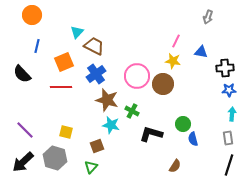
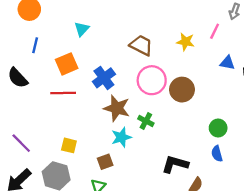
pink line: (176, 41) -> (215, 31), moved
brown trapezoid: (94, 46) -> (141, 45), moved
blue triangle: (201, 52) -> (227, 63), moved
yellow star: (173, 61) -> (185, 42), moved
green circle: (183, 124) -> (218, 128), moved
cyan star: (111, 125) -> (121, 137), turned -30
black L-shape: (151, 134) -> (175, 164), moved

